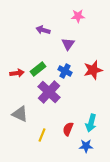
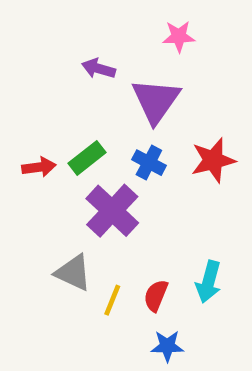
purple triangle: (68, 44) -> (156, 101), size x1.6
gray triangle: (20, 114) -> (73, 273), moved
yellow line: (42, 135) -> (112, 300), moved
blue star: (86, 146) -> (167, 346), moved

